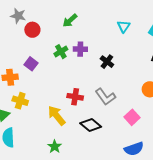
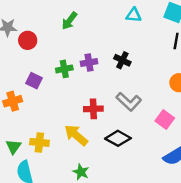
cyan triangle: (124, 26) -> (134, 15), turned -48
purple cross: (80, 49) -> (89, 62), moved
green cross: (61, 52) -> (64, 69), moved, turned 32
yellow cross: (20, 101) -> (39, 142), moved

